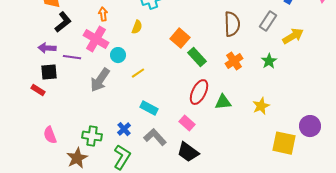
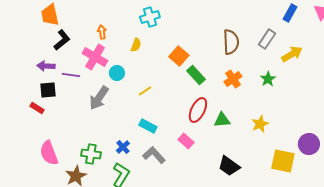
yellow line: (138, 73) -> (145, 91), moved
pink semicircle: (50, 135) -> (49, 153), size x1.4
black trapezoid: (188, 152) -> (229, 166), moved

